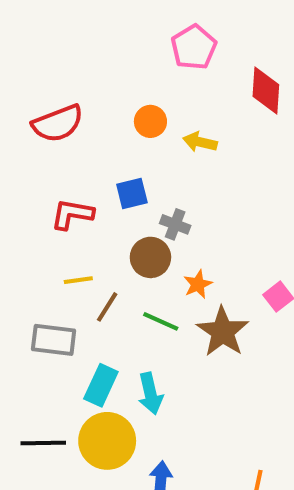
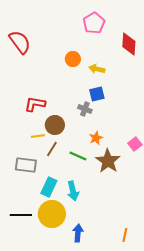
red semicircle: (58, 123) -> (20, 42), moved, turned -105
blue square: (132, 194) -> (97, 94), moved
brown circle: (150, 257) -> (55, 125), moved

